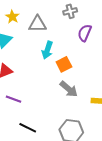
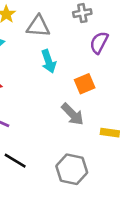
cyan arrow: (47, 50) -> (49, 61), turned -42
orange square: (64, 64) -> (85, 84), moved

